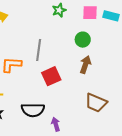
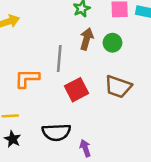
brown arrow: (85, 65) -> (87, 39), moved
brown trapezoid: (96, 103) -> (118, 87), moved

